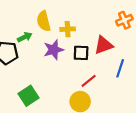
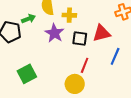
purple star: (54, 50) -> (54, 33), turned -30
red line: (89, 81) -> (85, 65), turned -35

